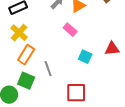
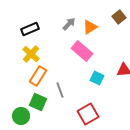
pink rectangle: (70, 30) -> (82, 51), size x1.5
red square: (76, 93) -> (88, 114), turned -30

